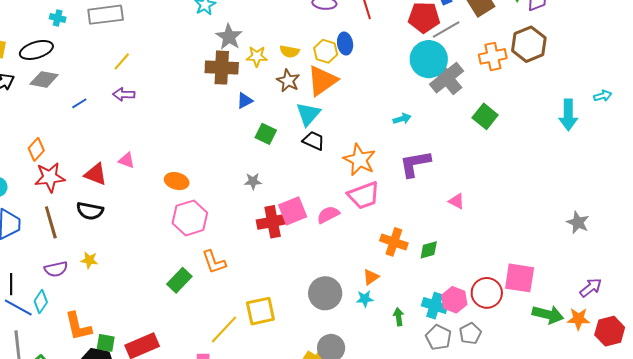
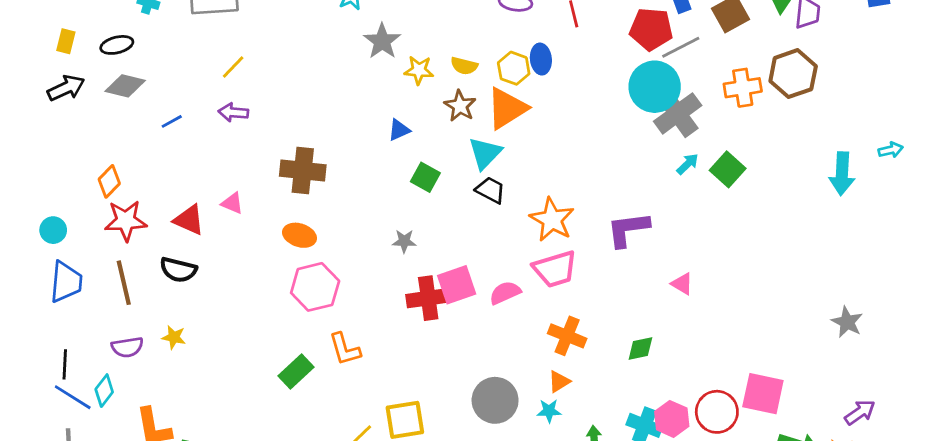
black ellipse: (36, 50) -> (117, 45), size x0.7
brown cross: (222, 68) -> (303, 170), moved
cyan arrow: (402, 119) -> (688, 164), moved, turned -30
orange cross: (394, 242) -> (567, 336), moved

